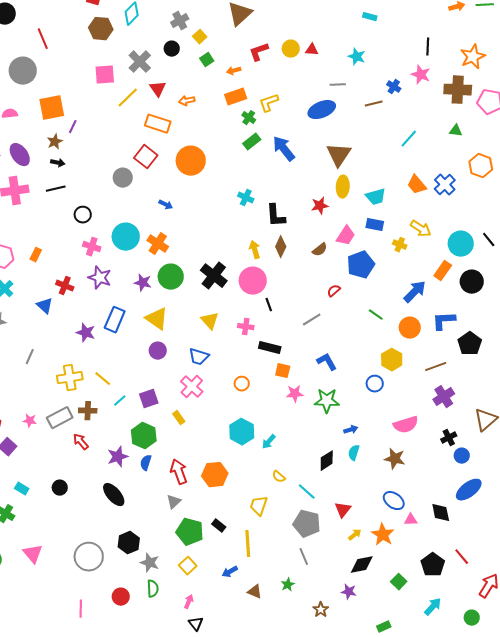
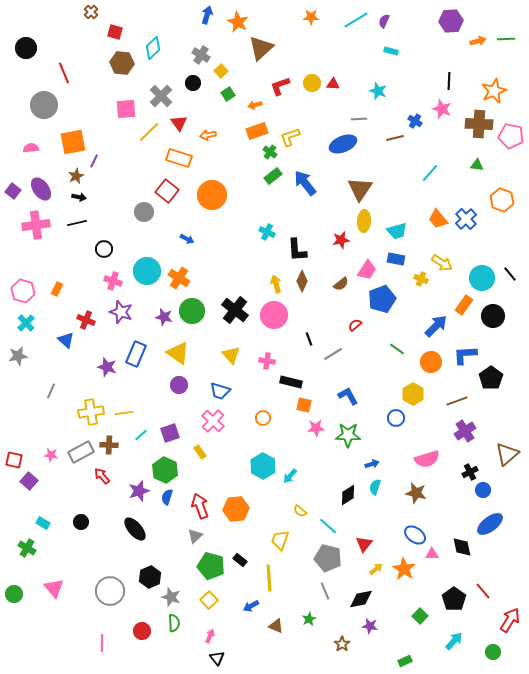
gray cross: (180, 21) -> (201, 55), turned -30
black line: (269, 305) -> (309, 339), moved
yellow line: (103, 379) -> (124, 413), turned -48
black diamond: (362, 565) -> (361, 599), moved

